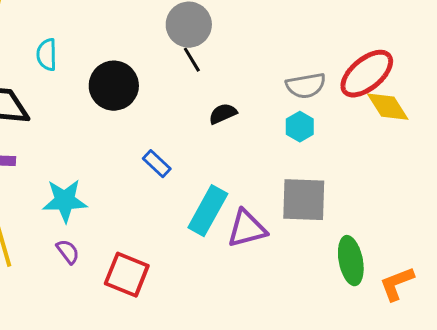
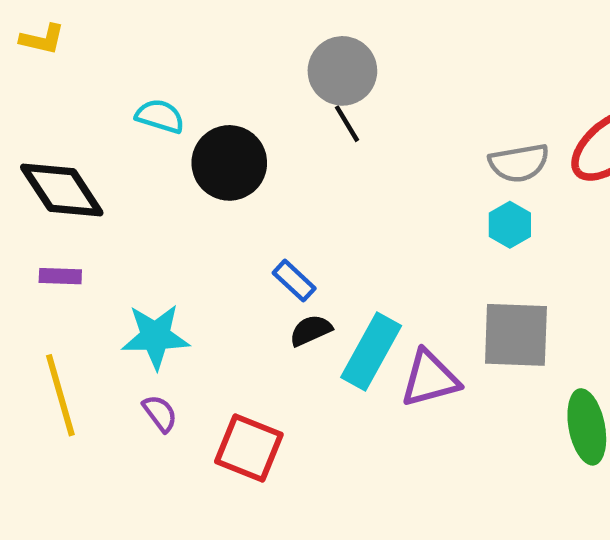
cyan semicircle: (47, 55) -> (160, 116), moved, turned 108
black semicircle: (223, 114) -> (311, 330), moved

